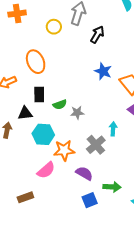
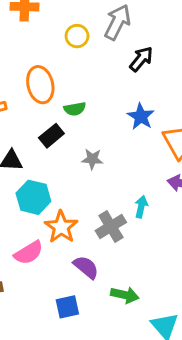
black rectangle: (39, 95) -> (51, 136), moved, turned 42
green semicircle: (60, 104) -> (75, 109), moved
gray star: (77, 113) -> (92, 159), moved
orange star: (64, 150) -> (61, 227), turned 30
blue square: (90, 200) -> (67, 307), moved

